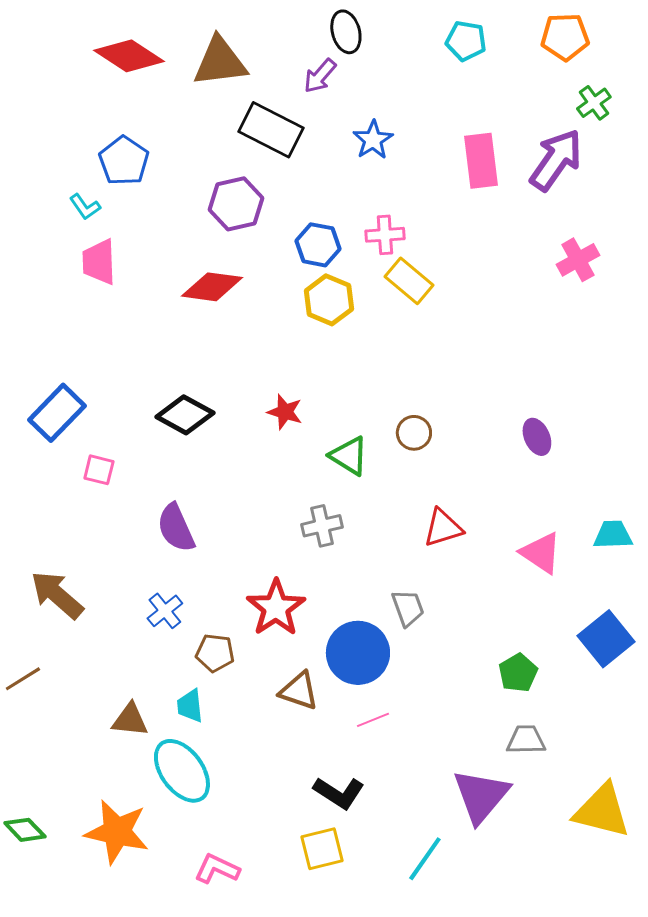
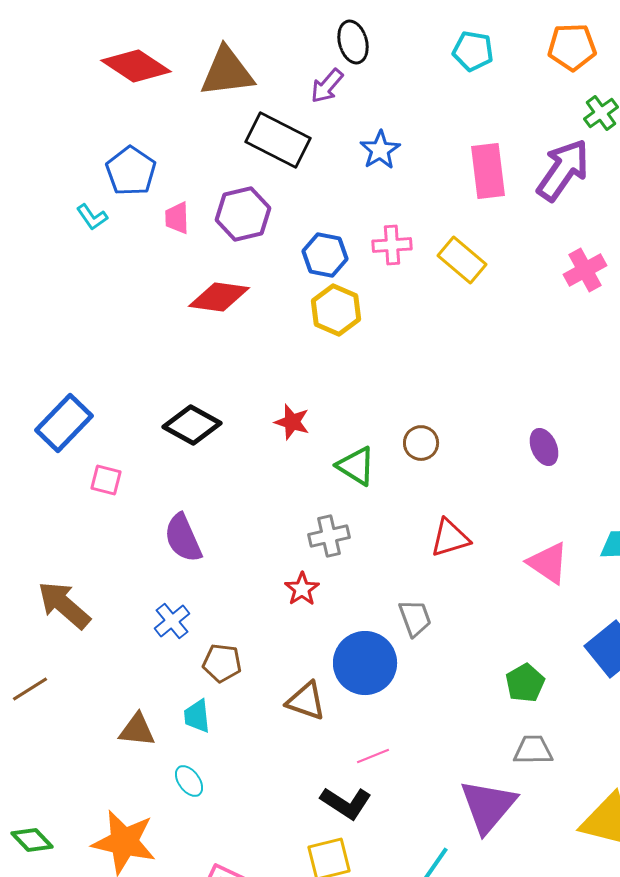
pink trapezoid: (99, 262) -> (177, 218), moved, size x0.7
yellow rectangle: (409, 281) -> (462, 260), moved
red star: (276, 608) -> (302, 589), moved, size x0.6
pink line: (373, 720) -> (373, 756), moved
cyan ellipse: (182, 771) -> (189, 781), size x0.5

